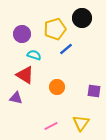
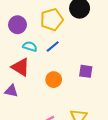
blue line: (66, 49) -> (53, 46), moved
purple square: (94, 91) -> (86, 71), moved

